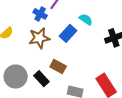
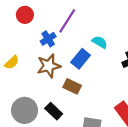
blue cross: (40, 14) -> (48, 39), turned 32
brown rectangle: (58, 66) -> (72, 86), moved

